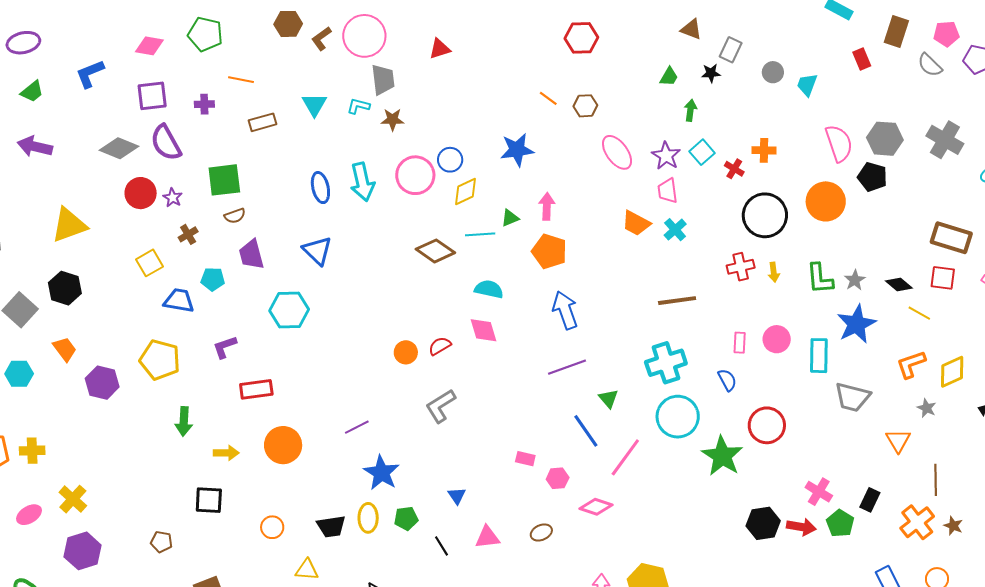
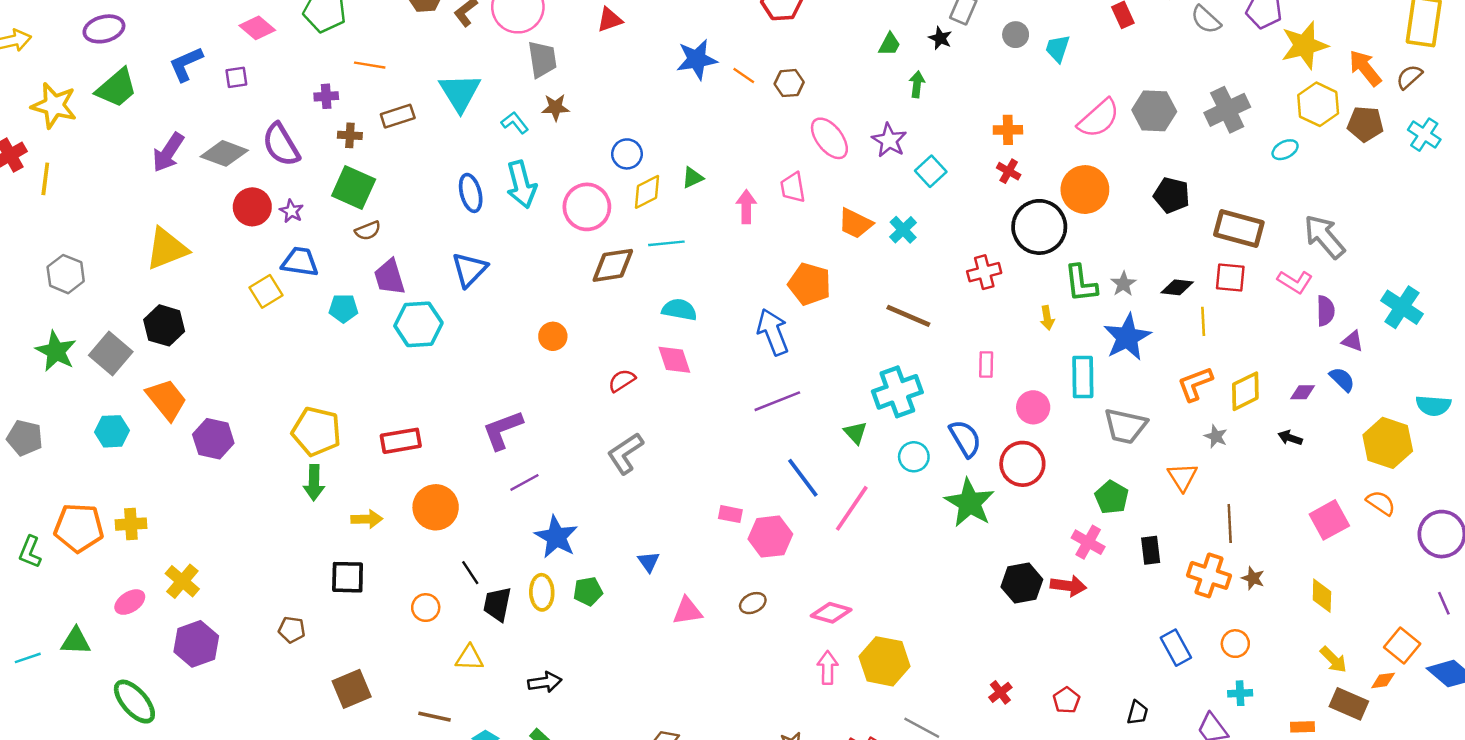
pink diamond: (149, 46) -> (257, 28), turned 32
black star: (711, 73) -> (940, 38), turned 30
green trapezoid: (32, 92) -> (116, 88), size x1.5
purple square: (152, 96) -> (236, 77), moved, size x0.6
cyan triangle: (314, 105) -> (460, 92), size x1.4
cyan L-shape: (358, 106) -> (515, 123), moved, turned 40
gray cross: (945, 140) -> (1227, 110), turned 36
pink semicircle: (839, 143) -> (1099, 118), turned 69
purple arrow: (35, 147) -> (168, 152), moved, turned -68
blue star: (517, 150) -> (697, 59), moved
cyan square: (702, 152) -> (931, 171), moved
red cross: (734, 169) -> (1009, 171), moved
pink circle: (415, 175) -> (587, 207), moved
black pentagon: (872, 177) -> (1172, 195), moved
green square: (224, 180) -> (354, 188), turned 33
pink trapezoid: (668, 191) -> (793, 187), moved
black circle: (765, 215) -> (1039, 227), moved
green triangle: (510, 218) -> (693, 178), moved
brown cross: (188, 234) -> (350, 135), moved, turned 36
blue triangle: (317, 251) -> (469, 270), turned 32
brown diamond: (435, 251) -> (613, 265), turned -42
orange pentagon: (549, 251) -> (810, 284), moved
yellow arrow: (774, 272) -> (1047, 318), moved
black diamond: (899, 284) -> (1177, 287), turned -32
blue trapezoid: (179, 301) -> (300, 262), moved
brown line: (677, 301) -> (908, 316), turned 33
cyan hexagon: (289, 310) -> (418, 324), moved
yellow line: (919, 313) -> (1203, 321), turned 60
pink circle: (777, 339) -> (1033, 407), moved
purple L-shape: (225, 347) -> (503, 430), moved, size x1.4
orange trapezoid: (65, 349) -> (166, 400), size x1.4
orange circle: (406, 352) -> (553, 336), moved
yellow pentagon: (160, 360) -> (316, 431), moved
blue semicircle: (727, 380) -> (965, 439), moved, size x1.4
green triangle: (608, 399) -> (855, 433), moved
cyan circle: (678, 417) -> (914, 457), size x0.6
pink hexagon: (558, 478) -> (770, 537), size x1.6
black rectangle: (870, 500) -> (1151, 550), turned -30
pink diamond: (596, 507) -> (831, 613), moved
orange cross: (917, 522) -> (1209, 575), turned -32
green pentagon: (840, 523) -> (1112, 497), moved
black trapezoid: (331, 526) -> (497, 604), turned 112
black line: (441, 546) -> (470, 573), moved

